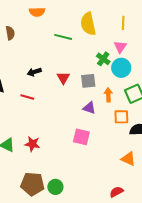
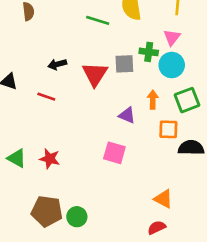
green cross: (103, 59) -> (149, 52), turned -32
red triangle: (63, 78) -> (95, 74), size x1.5
gray square: (88, 81) -> (124, 64), moved
orange triangle: (128, 159) -> (163, 199), moved

